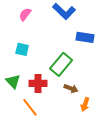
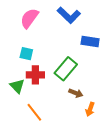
pink semicircle: (25, 14) -> (29, 18), size x1.5
red cross: (38, 83) -> (35, 75), moved

